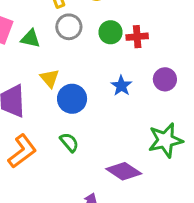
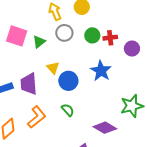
green triangle: (30, 39) -> (39, 42), turned -48
purple circle: (165, 79) -> (132, 49), moved
blue star: (121, 86) -> (101, 71), size x1.5

